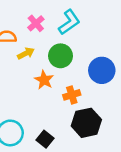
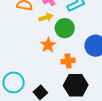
yellow arrow: (26, 53) -> (46, 17), moved

